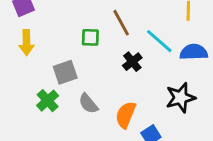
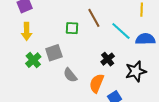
black cross: (132, 62) -> (108, 59), moved
green cross: (48, 101) -> (33, 60), moved

